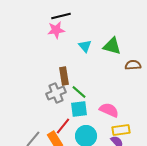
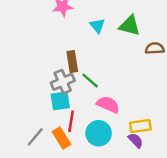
cyan square: (79, 109) -> (60, 101), moved
pink semicircle: (109, 110) -> (108, 105), moved
red line: (63, 126) -> (71, 121), turned -30

